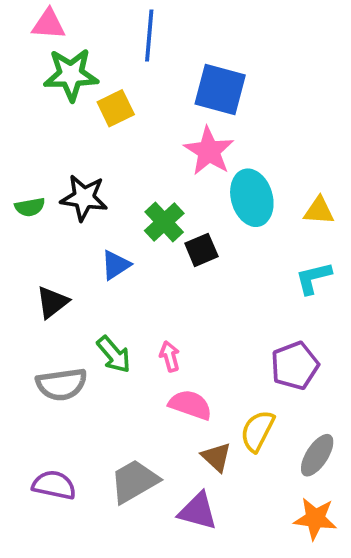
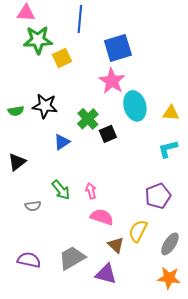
blue square: (220, 90) -> (118, 48), turned -32
black triangle: (52, 302) -> (17, 162), moved
gray semicircle: (62, 384) -> (33, 206), size x0.6

